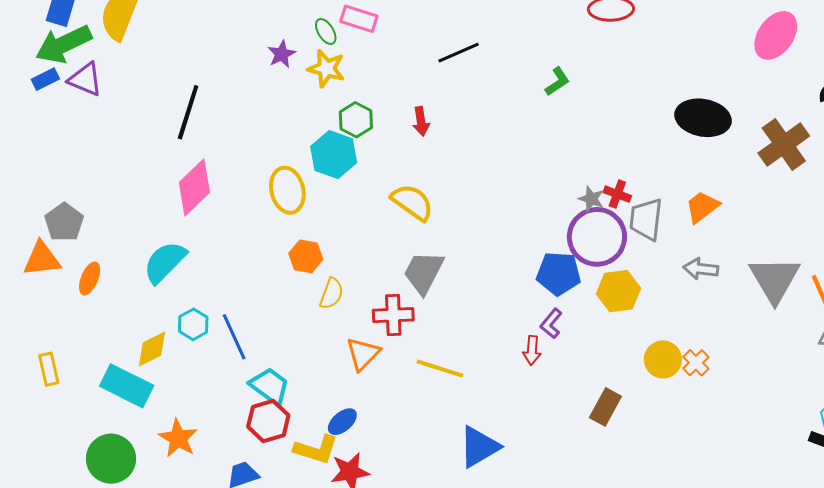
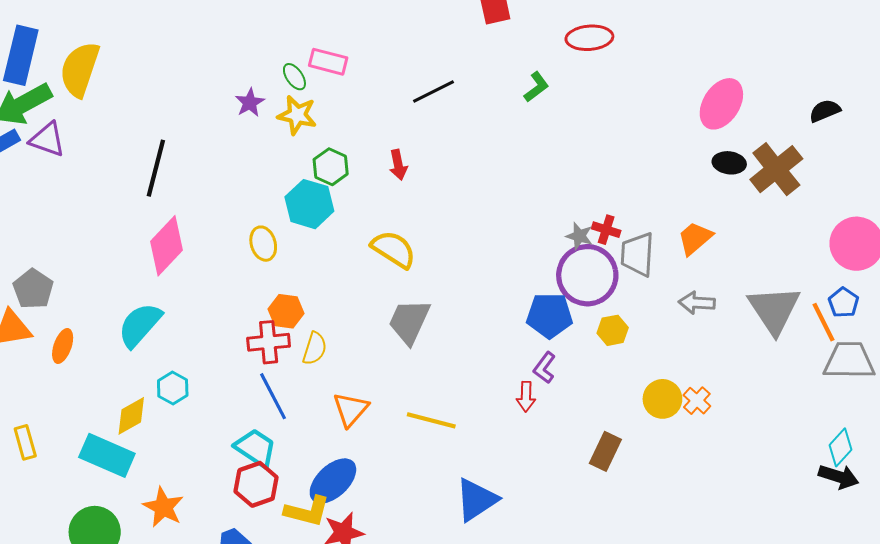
pink ellipse: (776, 35) -> (721, 104), moved
green L-shape: (557, 82) -> (536, 87), moved
black ellipse: (703, 118) -> (729, 163), moved, size x0.6
yellow ellipse: (287, 190) -> (263, 244), size x0.7
yellow hexagon: (618, 291) -> (613, 330), size x0.7
red cross: (393, 315) -> (269, 342), moved
blue line: (234, 337) -> (273, 396), moved
blue ellipse: (342, 422) -> (333, 481), size x1.6

